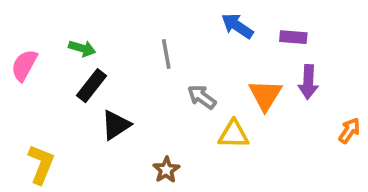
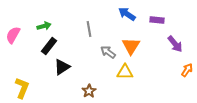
green arrow: (82, 48) -> (44, 26), turned -32
purple arrow: (308, 82) -> (175, 44), moved, turned -42
orange triangle: (265, 95) -> (131, 46), moved

